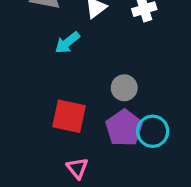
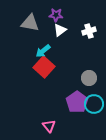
gray circle: (124, 88) -> (89, 78), moved
red square: (69, 116) -> (44, 67), moved, turned 30

